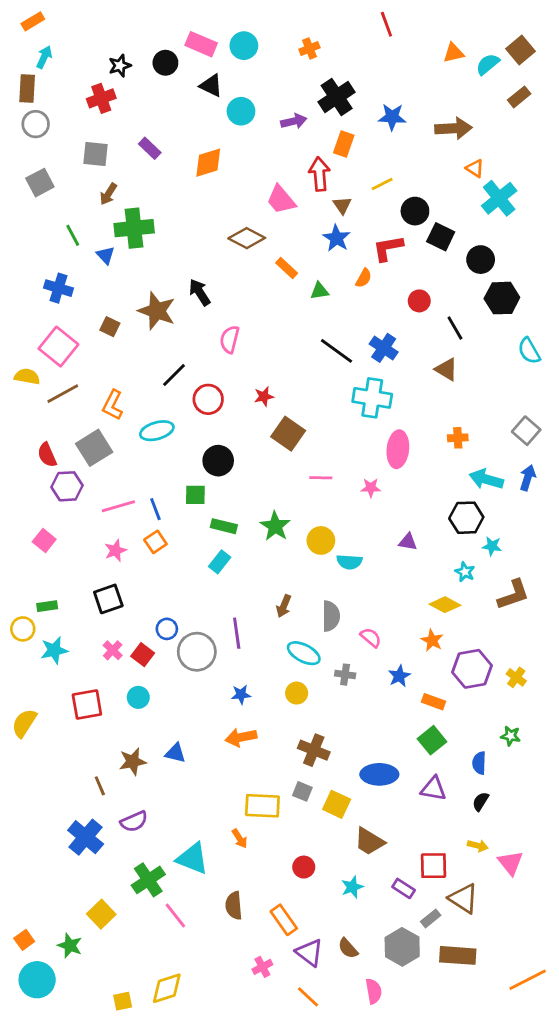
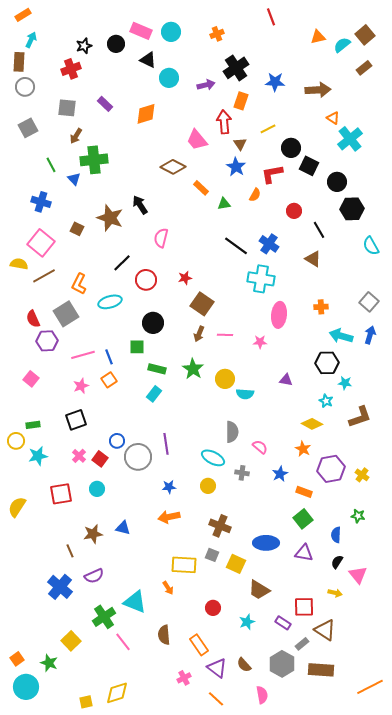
brown arrow: (284, 606) -> (199, 334), moved
pink triangle: (511, 863) -> (358, 575), moved

